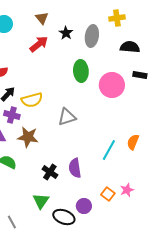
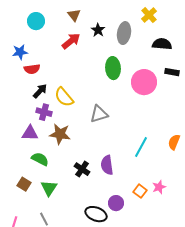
yellow cross: (117, 18) -> (149, 15), turned -35
yellow semicircle: (32, 100) -> (64, 97), turned 65
orange semicircle: (133, 142) -> (174, 142), moved
green triangle: (41, 201) -> (49, 188), moved

